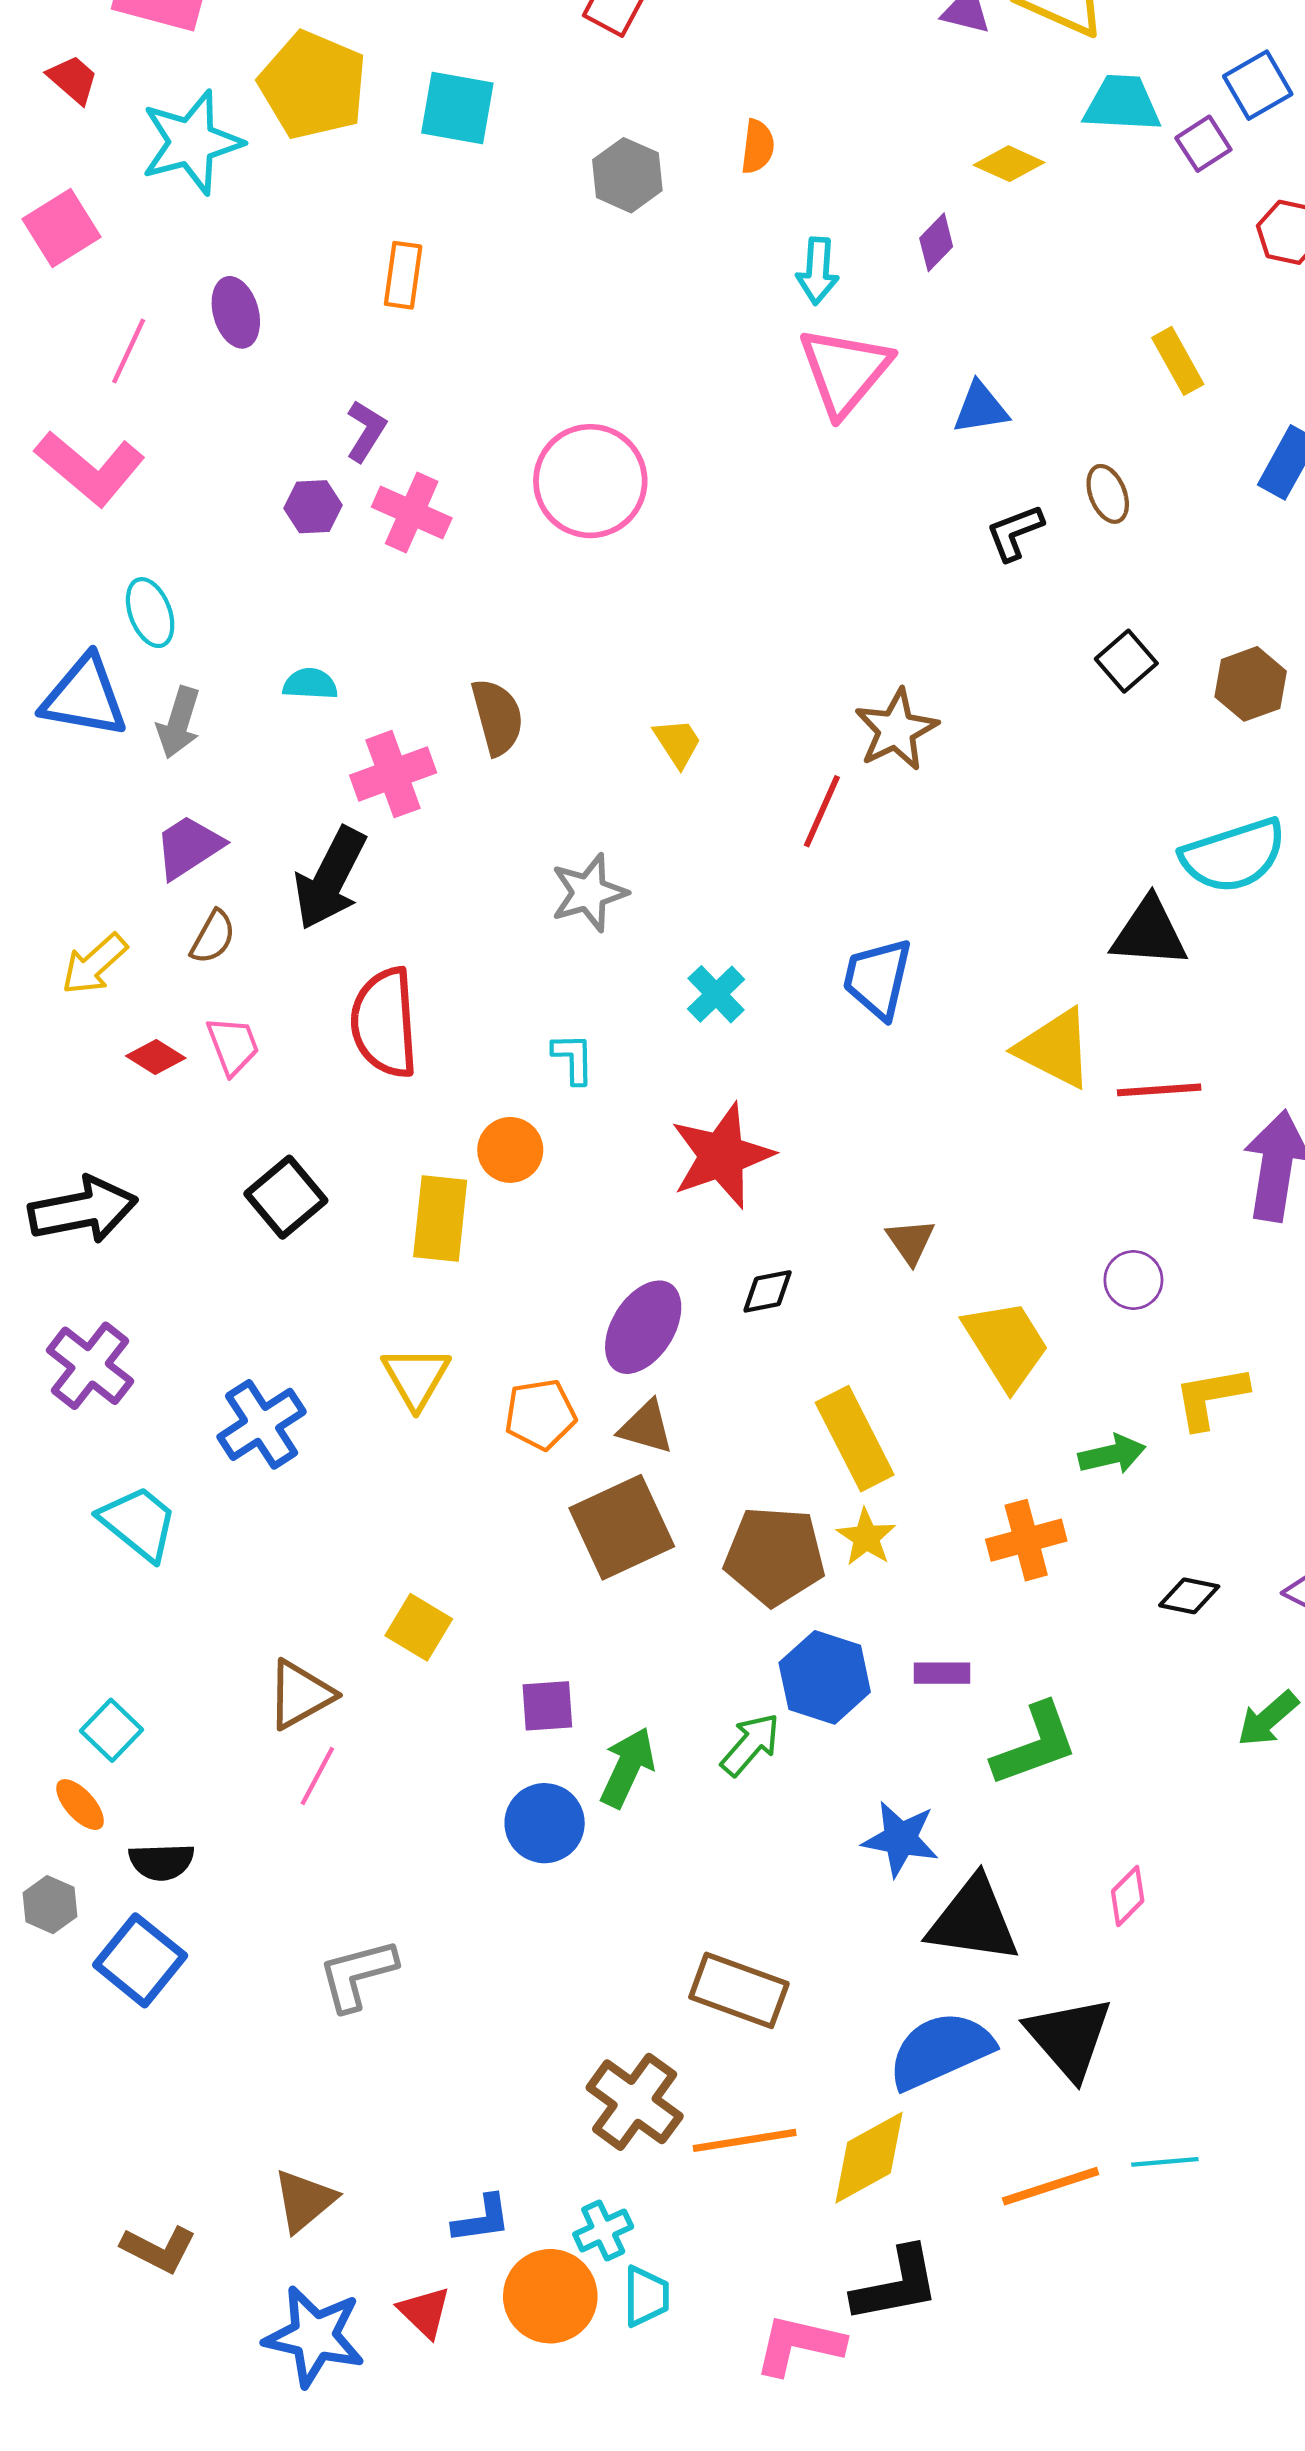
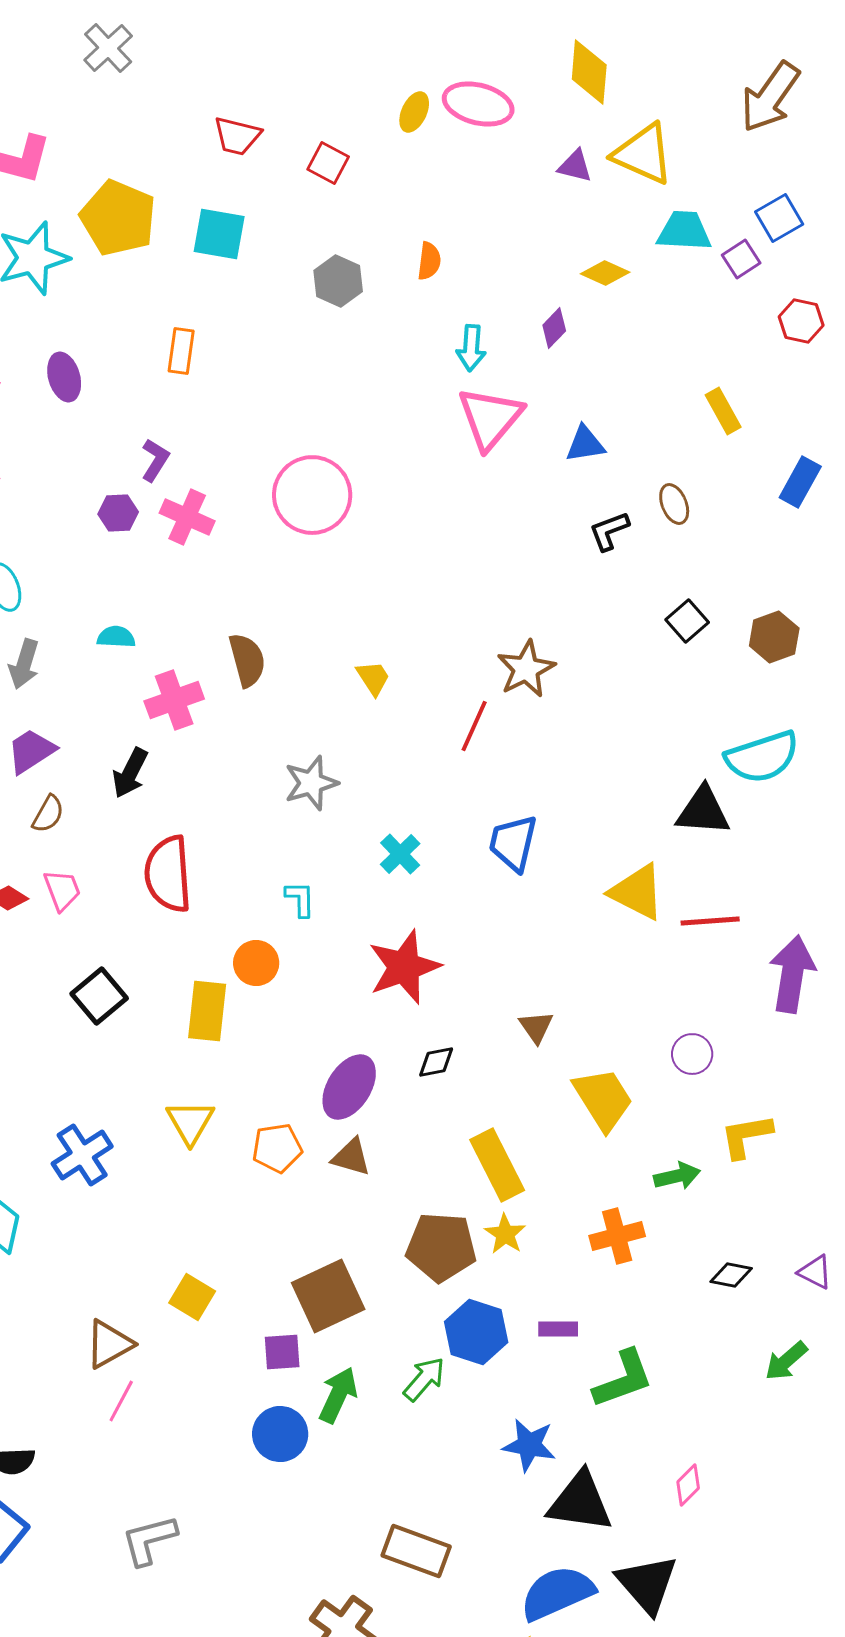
black arrow: (330, 878) -> (130, 773), size x0.7
brown square: (622, 1527) -> (328, 1296), moved

